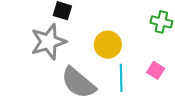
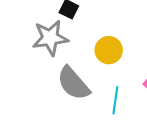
cyan line: (121, 78) -> (115, 100), moved

